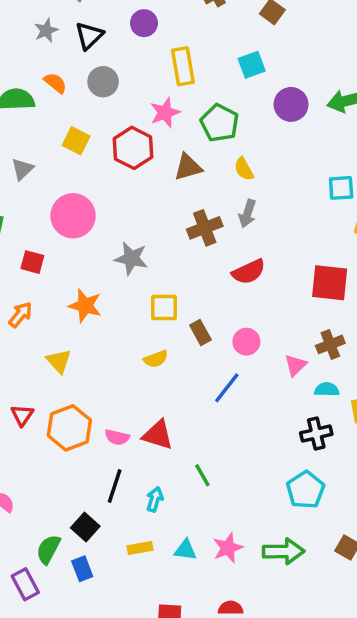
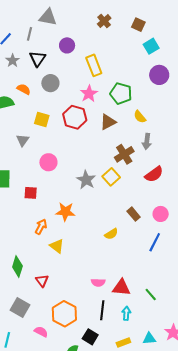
cyan square: (252, 65) -> (151, 46), moved
gray triangle: (22, 169) -> (23, 140), moved
pink circle: (73, 216) -> (48, 162), size x0.7
gray star: (131, 258) -> (86, 180), turned 30
yellow square: (164, 308) -> (111, 177), moved, turned -30
orange arrow: (20, 315) -> (41, 227), moved
orange hexagon: (69, 428) -> (64, 314), moved
red triangle: (158, 435) -> (121, 288), moved

